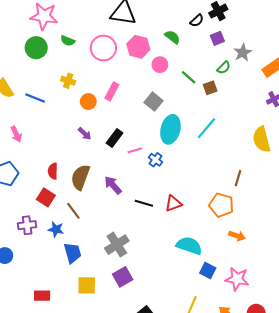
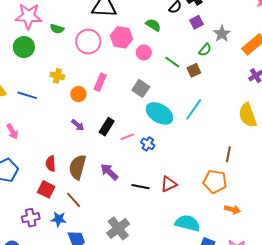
green semicircle: (68, 41) -> (57, 29), moved
cyan ellipse: (170, 129) -> (160, 113), turned -68

